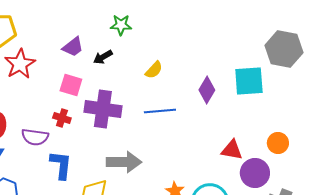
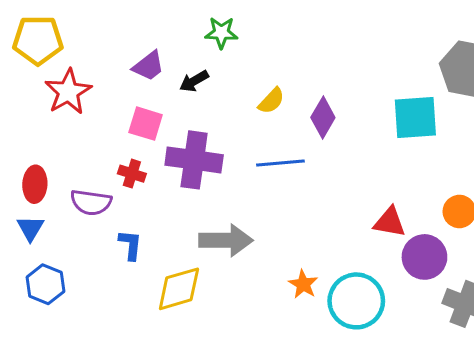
purple diamond: (207, 90) -> (323, 117), moved
blue L-shape: (61, 165) -> (130, 245), size x0.7

